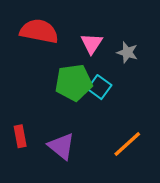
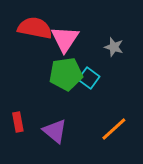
pink triangle: (92, 43) -> (65, 39), moved, size x1.4

